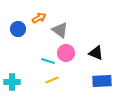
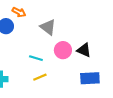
orange arrow: (39, 18) -> (19, 12), moved, turned 56
pink circle: (66, 53) -> (63, 50), moved

